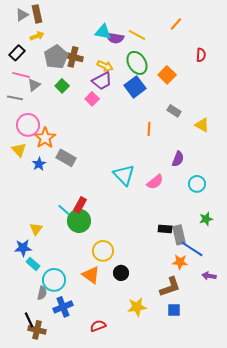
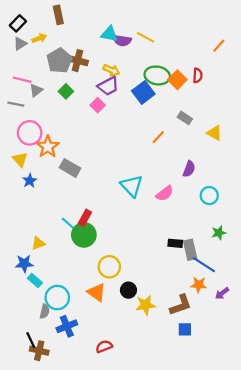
brown rectangle: (37, 14) -> (58, 15), moved
gray triangle: (22, 15) -> (20, 44), moved
orange line: (176, 24) -> (219, 46), moved
black rectangle: (17, 53) -> (18, 23), moved
red semicircle: (201, 55) -> (198, 75), moved
green ellipse: (137, 63) -> (157, 75), moved, turned -50
orange line: (149, 129) -> (158, 137), turned 40
blue star: (39, 164) -> (30, 181), moved
yellow triangle: (36, 229) -> (38, 243), turned 32
orange star: (180, 262) -> (199, 285), moved
purple arrow: (209, 276) -> (222, 293), turned -48
yellow star: (137, 307) -> (145, 305), moved

